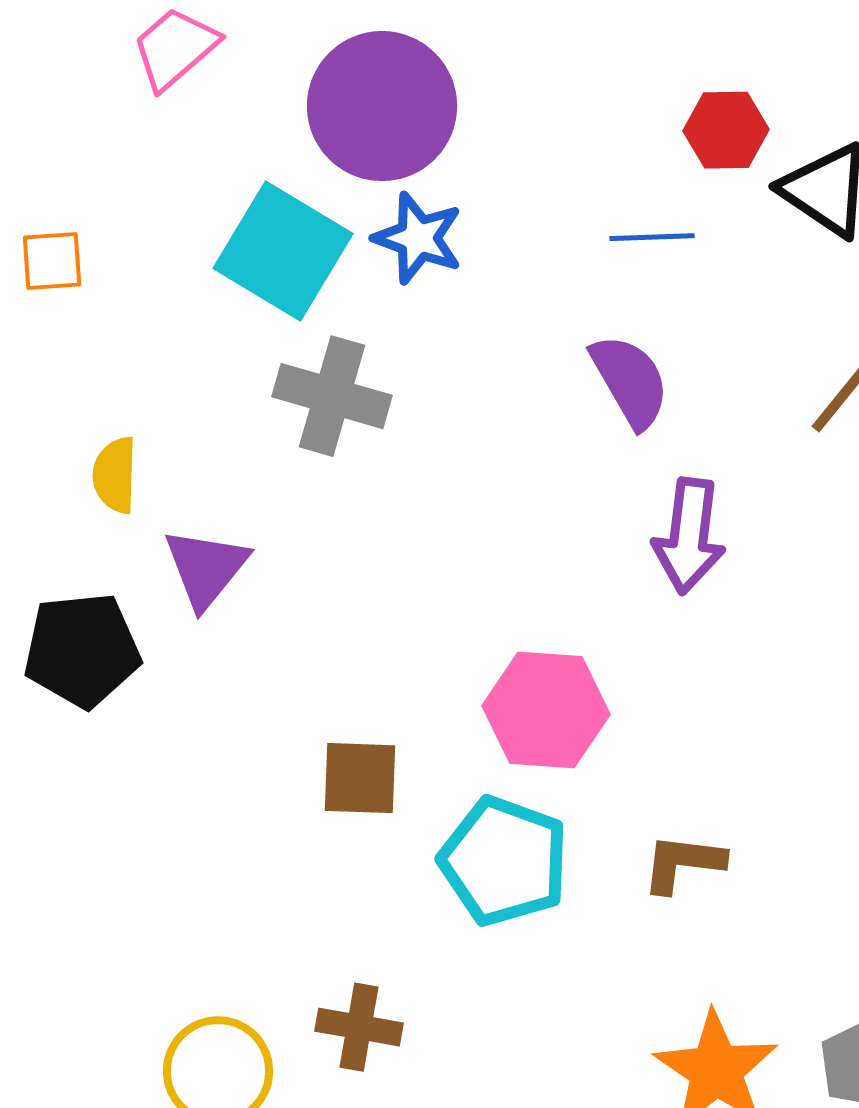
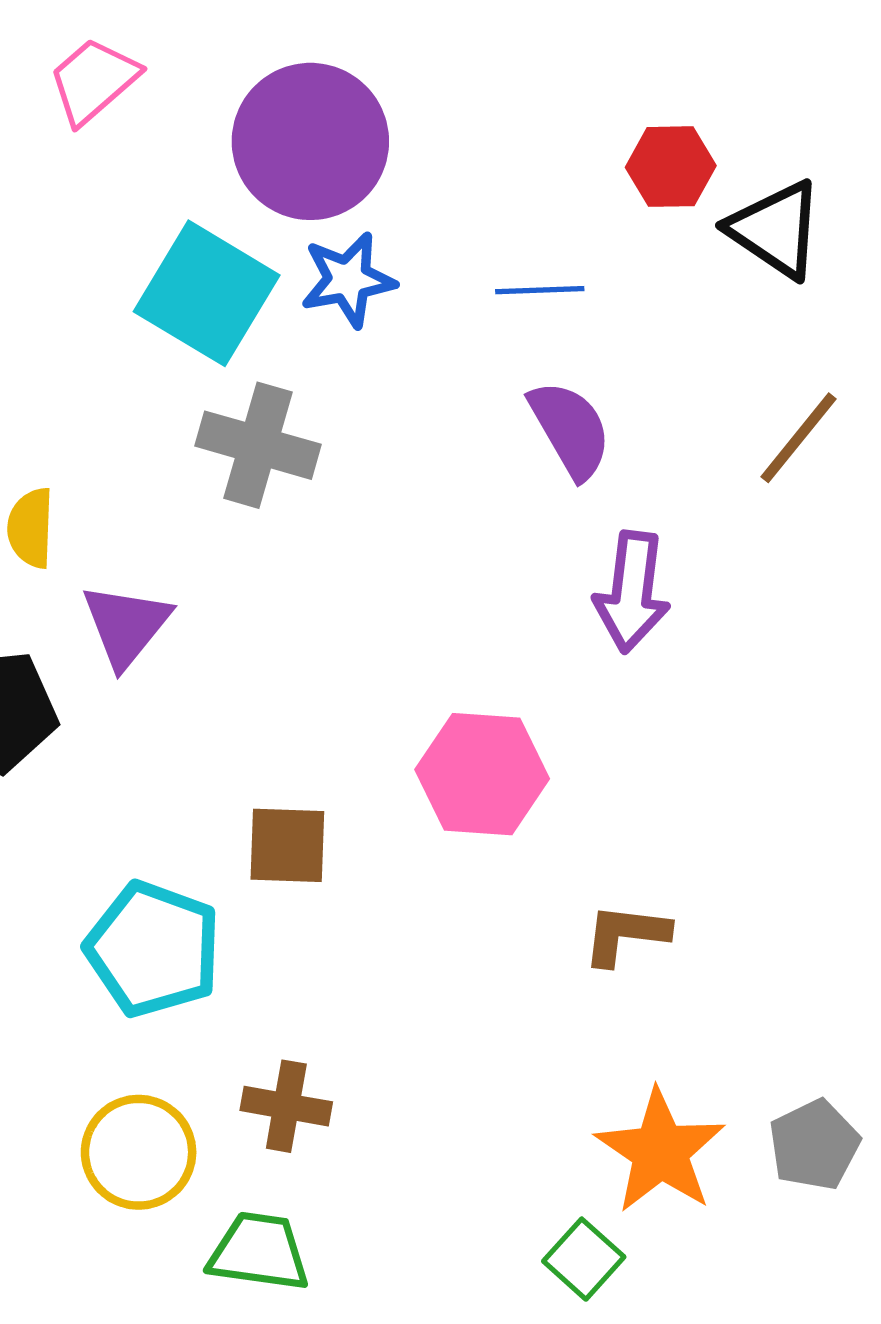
blue line: (652, 237) -> (540, 290), moved
blue star: (418, 238) -> (348, 280), turned -30
cyan pentagon: (504, 861) -> (153, 949), moved

